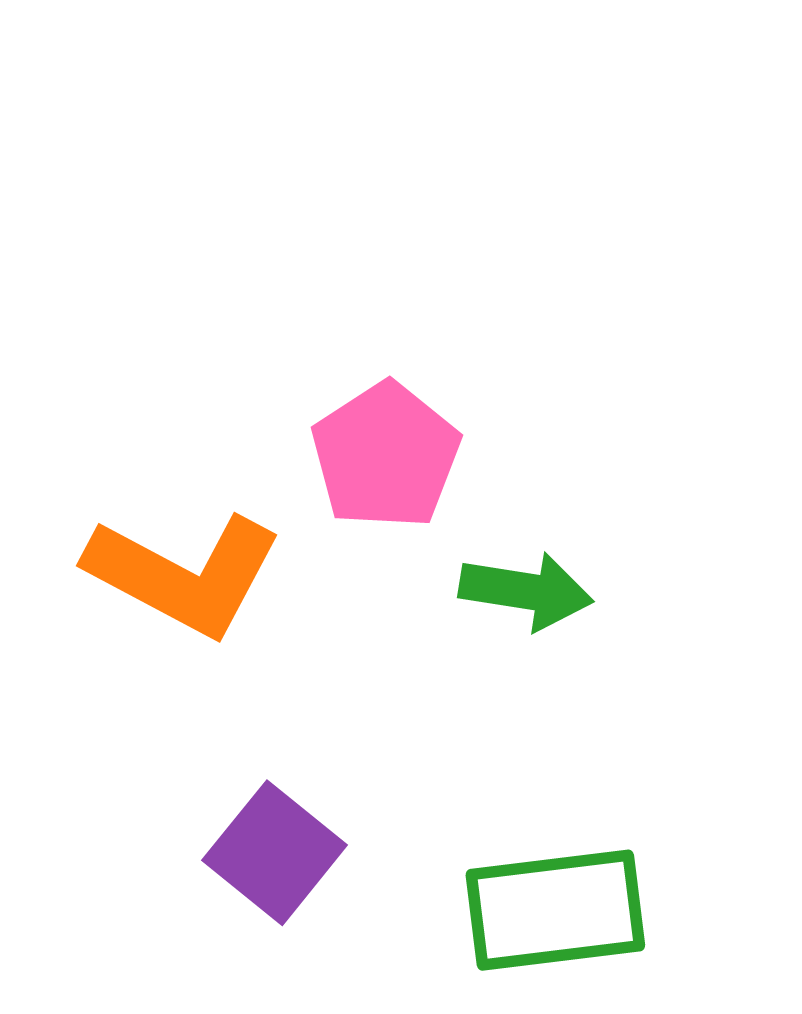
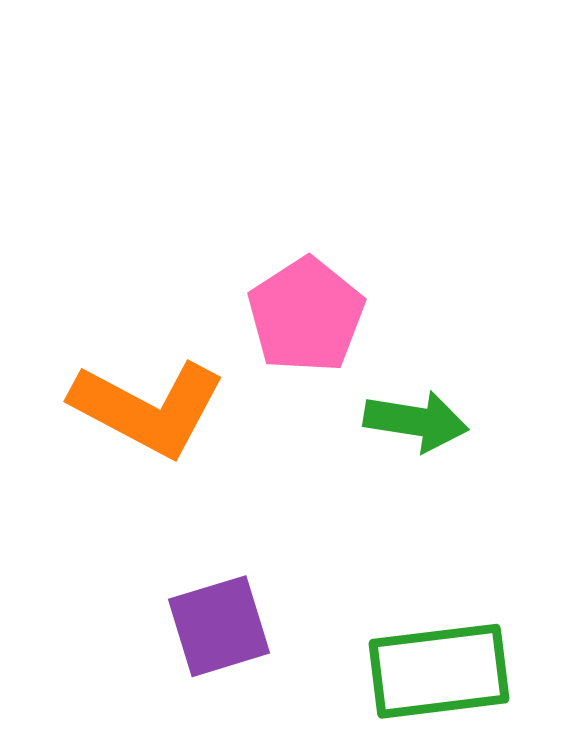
purple square: (275, 853) -> (219, 626), turned 34

